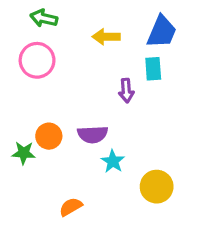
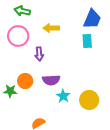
yellow arrow: (106, 37) -> (51, 28), moved
purple arrow: (126, 91) -> (39, 54), moved
yellow circle: (157, 187) -> (89, 100), moved

